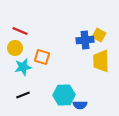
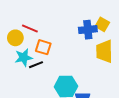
red line: (20, 31) -> (30, 29), moved
black line: (23, 95) -> (36, 65), moved

